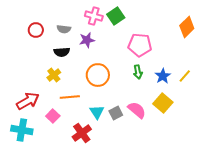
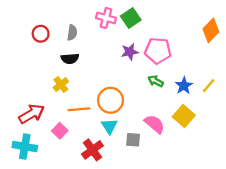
gray semicircle: (64, 29) -> (72, 33), turned -88
purple star: (87, 40) -> (130, 52), moved
green arrow: (138, 72) -> (156, 81), turned 128
orange circle: (98, 75) -> (111, 100), moved
gray square: (116, 113) -> (133, 140), moved, turned 32

